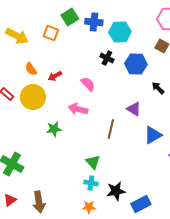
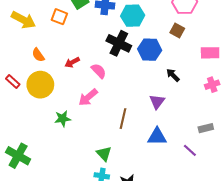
black cross: (107, 58) -> (119, 43), size x1.6
red arrow: (55, 76) -> (72, 62), moved
pink arrow: (78, 109) -> (88, 97), turned -54
purple triangle: (134, 109) -> (157, 102), moved, turned 35
blue triangle: (153, 135) -> (157, 137), moved, turned 30

